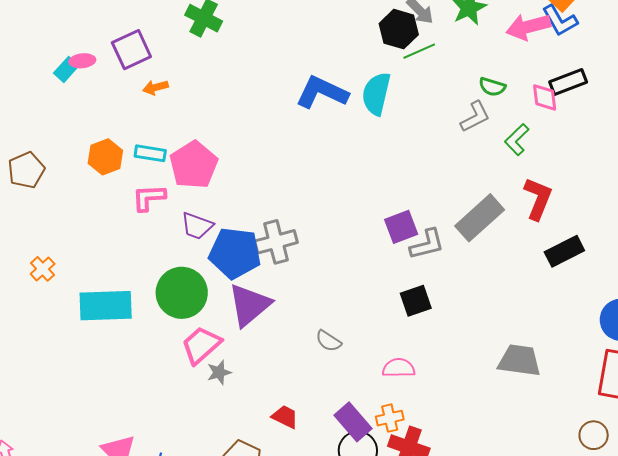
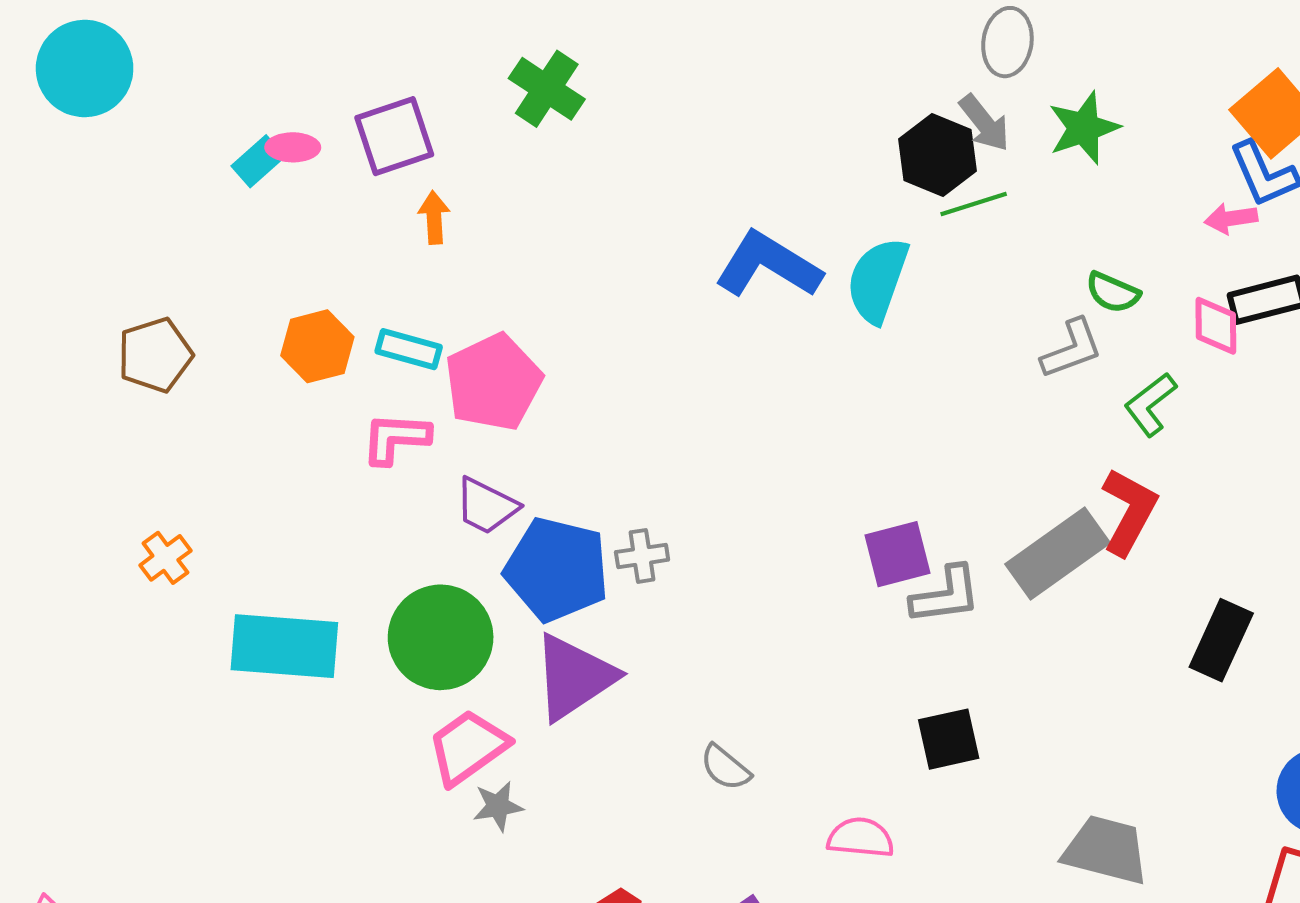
pink arrow: (528, 27) -> (1231, 218), moved, size x0.6
orange arrow: (155, 87) -> (434, 218), turned 95
red L-shape: (538, 199) -> (1129, 512), moved
gray cross: (276, 242) -> (642, 556), size x0.6
black rectangle: (564, 251) -> (1221, 640), turned -45
black square: (416, 301) -> (949, 739), moved

